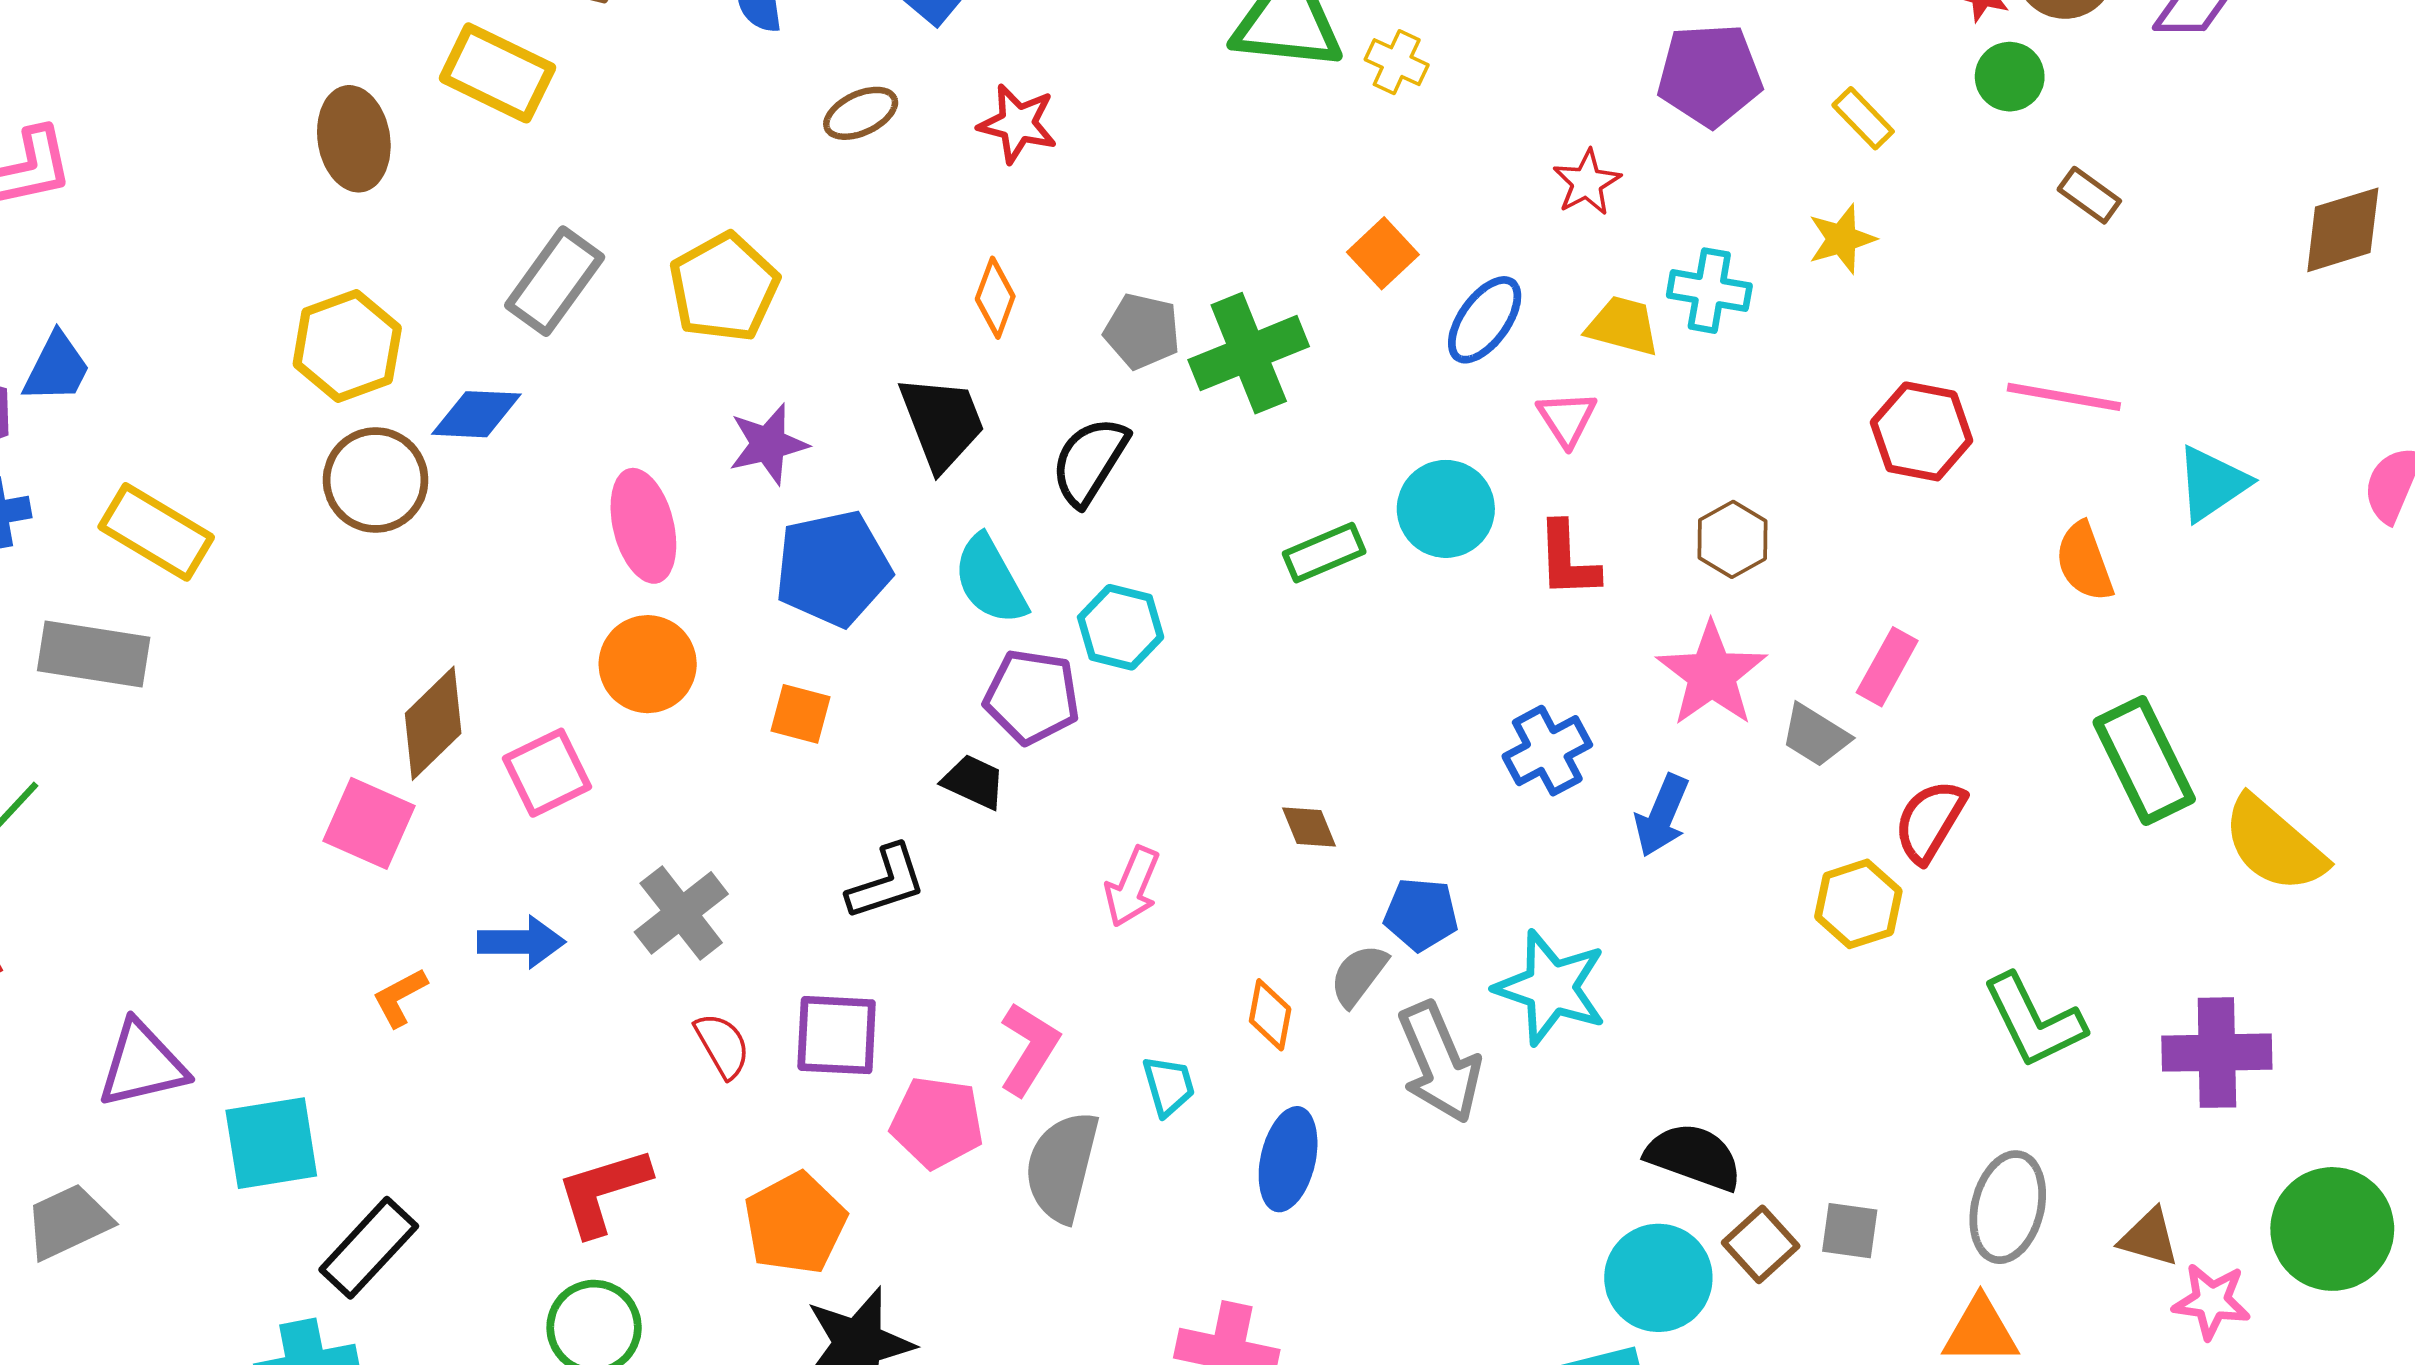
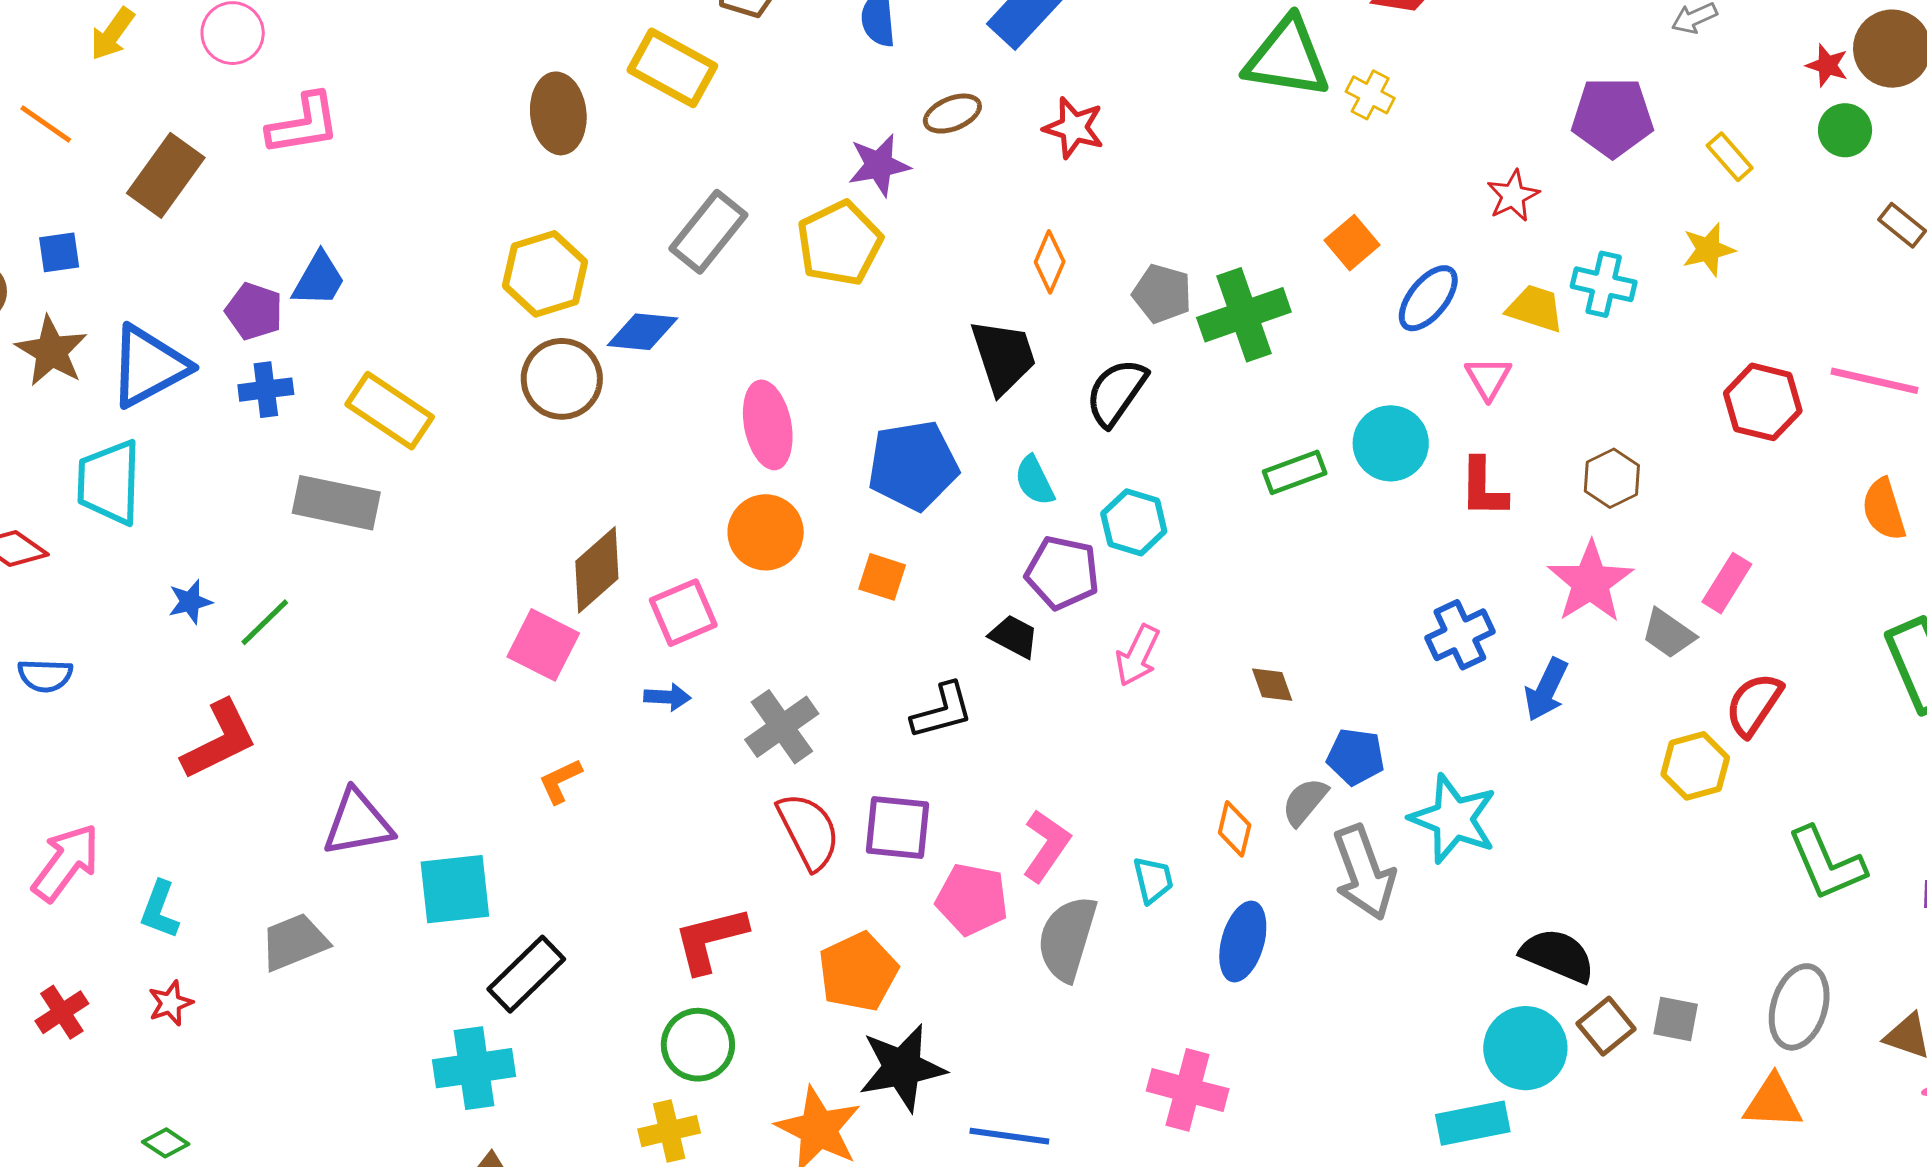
purple star: (768, 444) -> (879, 165), moved
cyan semicircle: (990, 580) -> (1034, 481), size x0.7
pink arrow: (1132, 887) -> (1138, 655), moved
blue arrow: (521, 942) -> (667, 697), moved, size x0.7
red semicircle: (722, 1045) -> (809, 831), size x1.5

